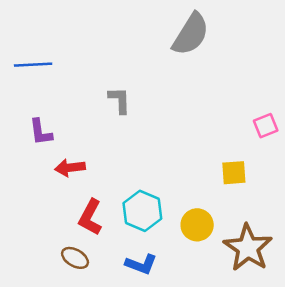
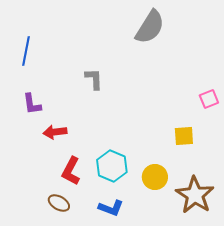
blue line: (33, 65) -> (26, 51), turned -76

